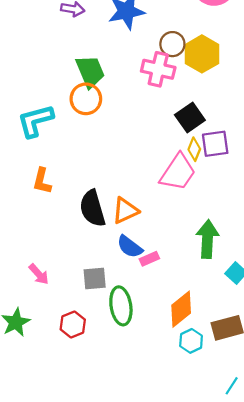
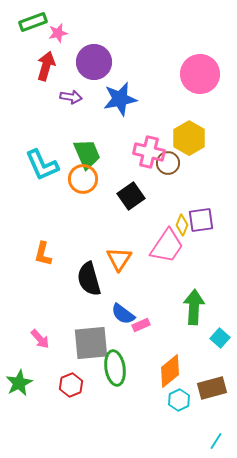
brown circle: (172, 44) -> (168, 163), moved
black square: (190, 117) -> (131, 196), moved
cyan L-shape: (35, 121) -> (42, 165), moved, turned -99
orange triangle: (125, 211) -> (119, 259), moved, turned -32
gray square: (95, 278) -> (91, 343), size x1.6

